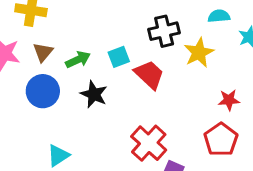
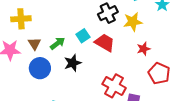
yellow star: (199, 53) -> (133, 22), turned 30
black star: (94, 94) -> (73, 63), turned -30
red star: (229, 100) -> (144, 49), moved

